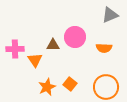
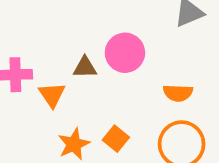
orange semicircle: (104, 48) -> (178, 93), moved

